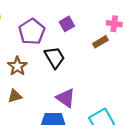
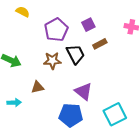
brown rectangle: (100, 42) -> (100, 44), moved
brown star: (17, 66) -> (52, 61), moved, turned 30

